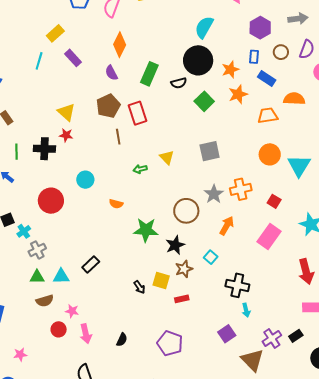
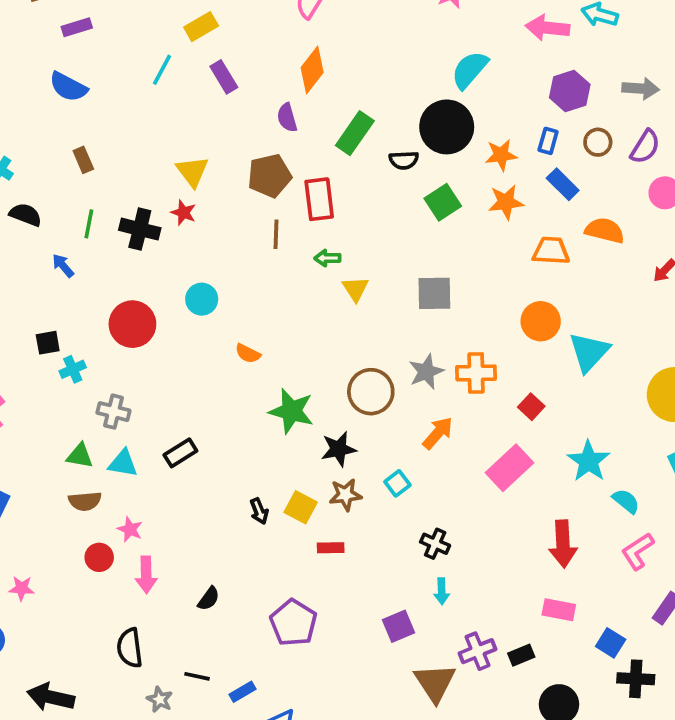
green arrow: (140, 169) -> (327, 258), moved
gray cross: (37, 250) -> (113, 412), moved, turned 30
black cross: (237, 285) -> (435, 544), size x0.7

